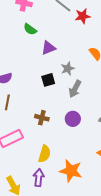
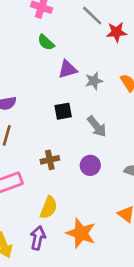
gray star: (68, 69) -> (94, 81), moved
gray arrow: (75, 89) -> (97, 126), turned -72
brown cross: (42, 118) -> (50, 160), turned -32

